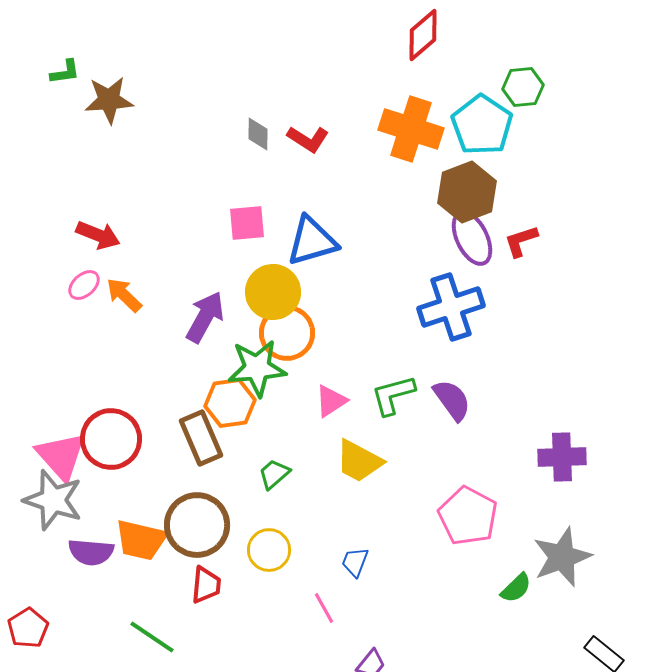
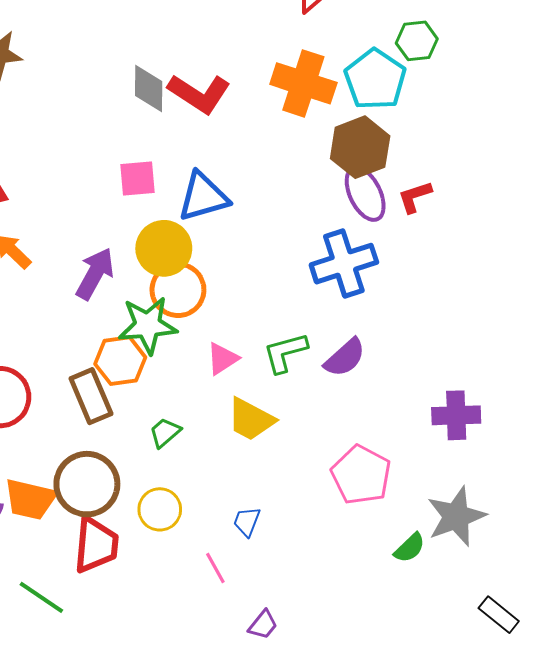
gray diamond: (258, 134) -> (149, 88), size x1.4
red L-shape: (308, 139) -> (199, 94), size x1.5
purple semicircle: (452, 400) -> (345, 358), turned 84
red trapezoid: (206, 585) -> (96, 545), size x1.5

